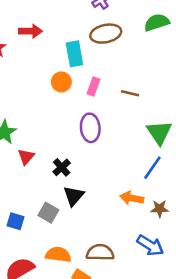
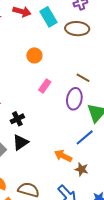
cyan rectangle: (74, 54) -> (48, 17), moved, turned -36
pink rectangle: (94, 87) -> (45, 86), moved
purple ellipse: (90, 128) -> (74, 99), moved

